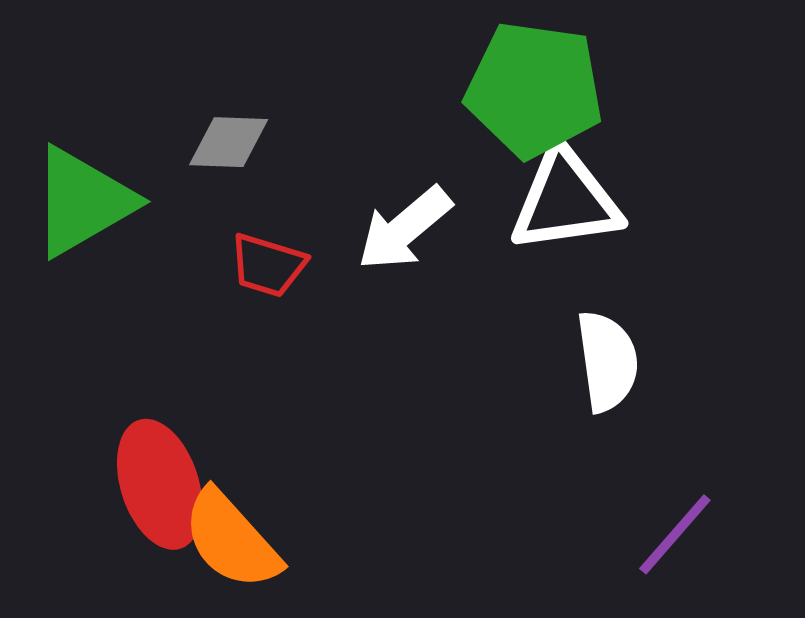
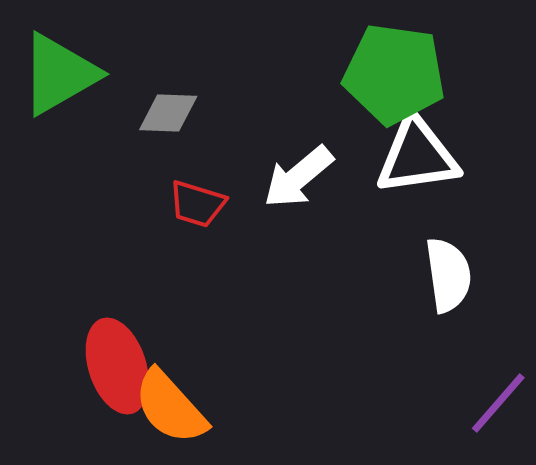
green triangle: (83, 202) -> (59, 74), moved

